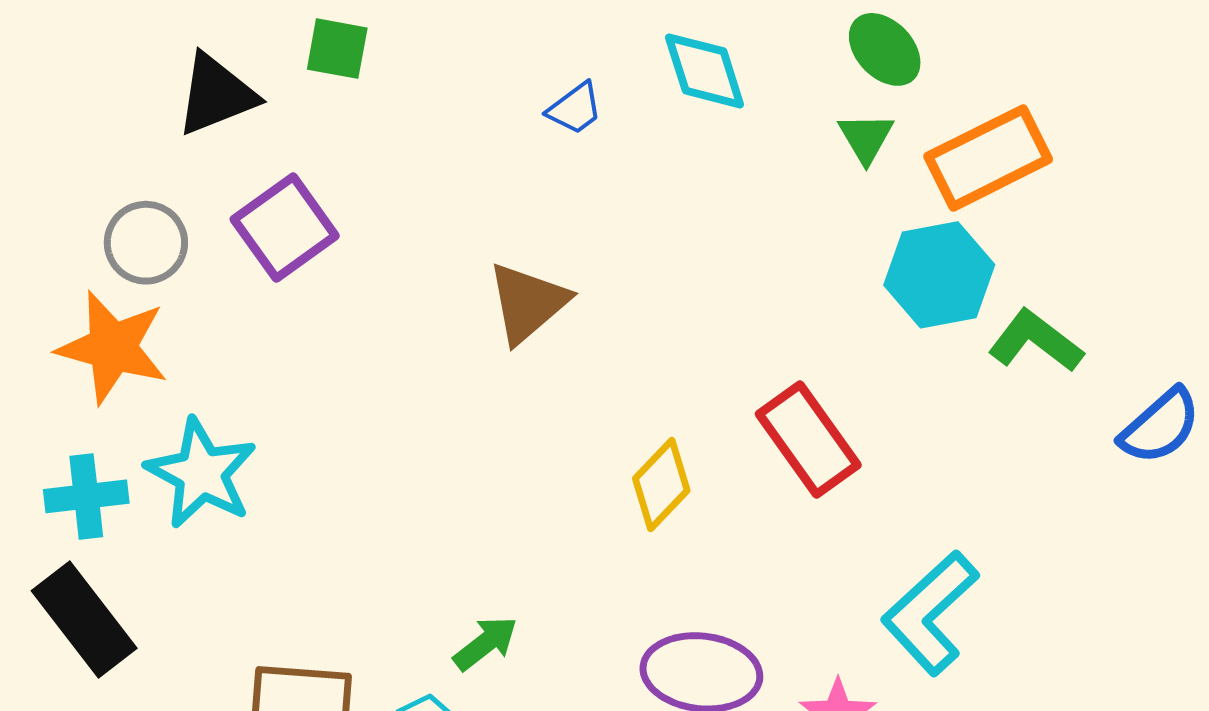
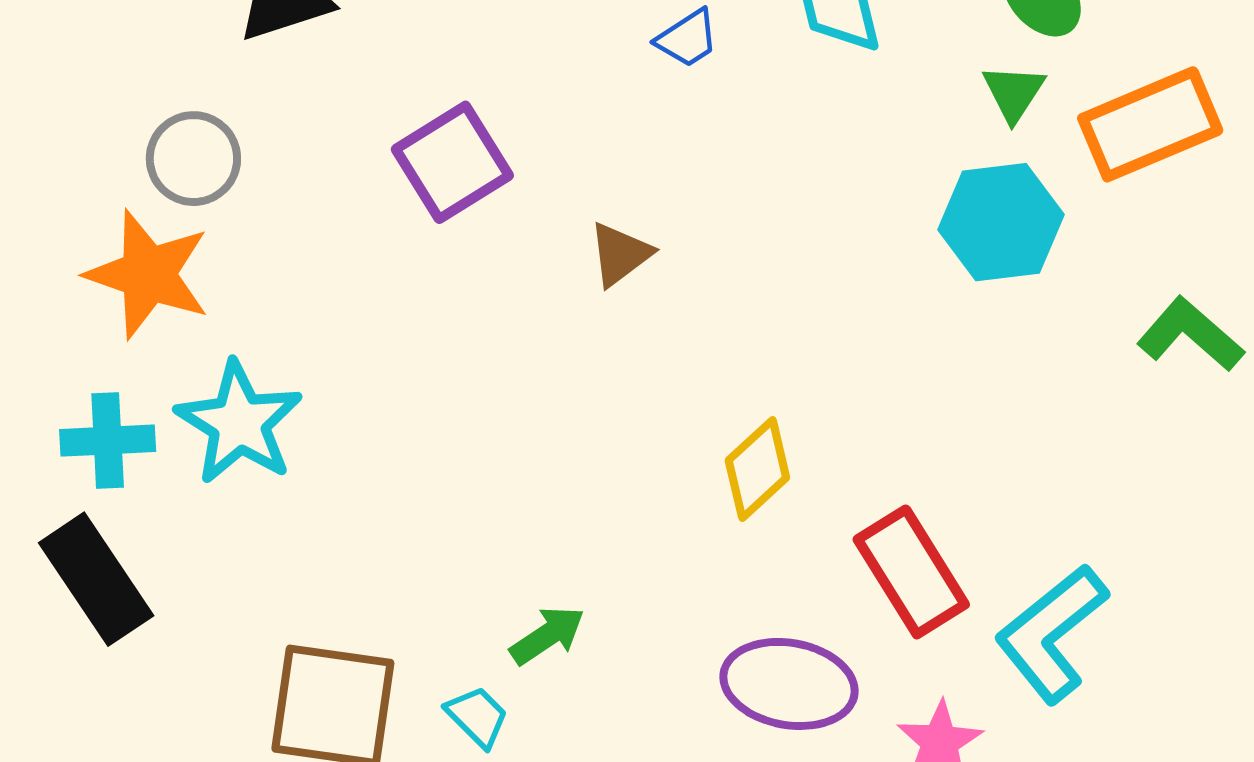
purple square: (285, 227) -> (452, 162), moved
cyan hexagon: (939, 275) -> (1001, 222), moved
brown triangle: (528, 303) -> (620, 254), size x0.7
red rectangle: (808, 440) -> (911, 572), moved

